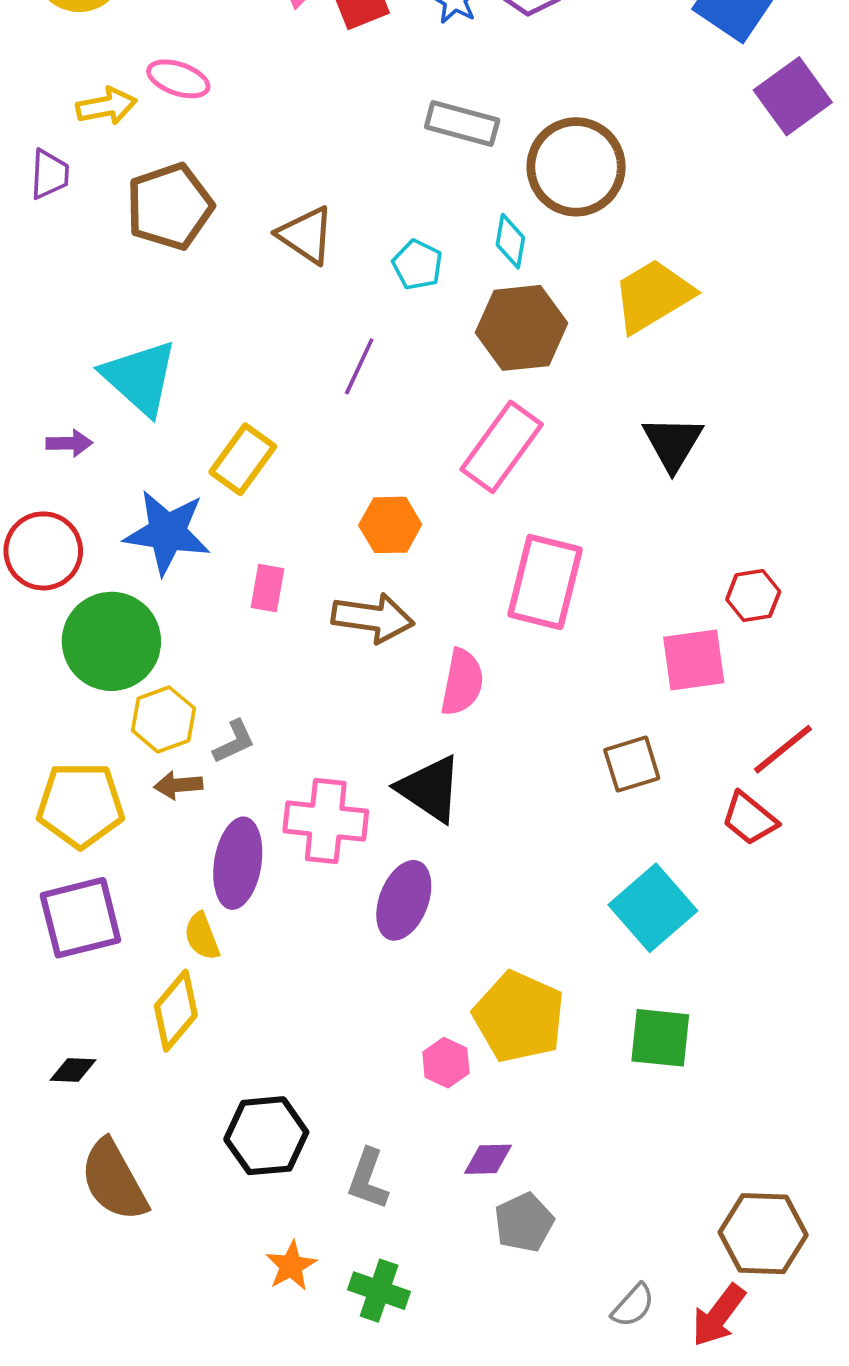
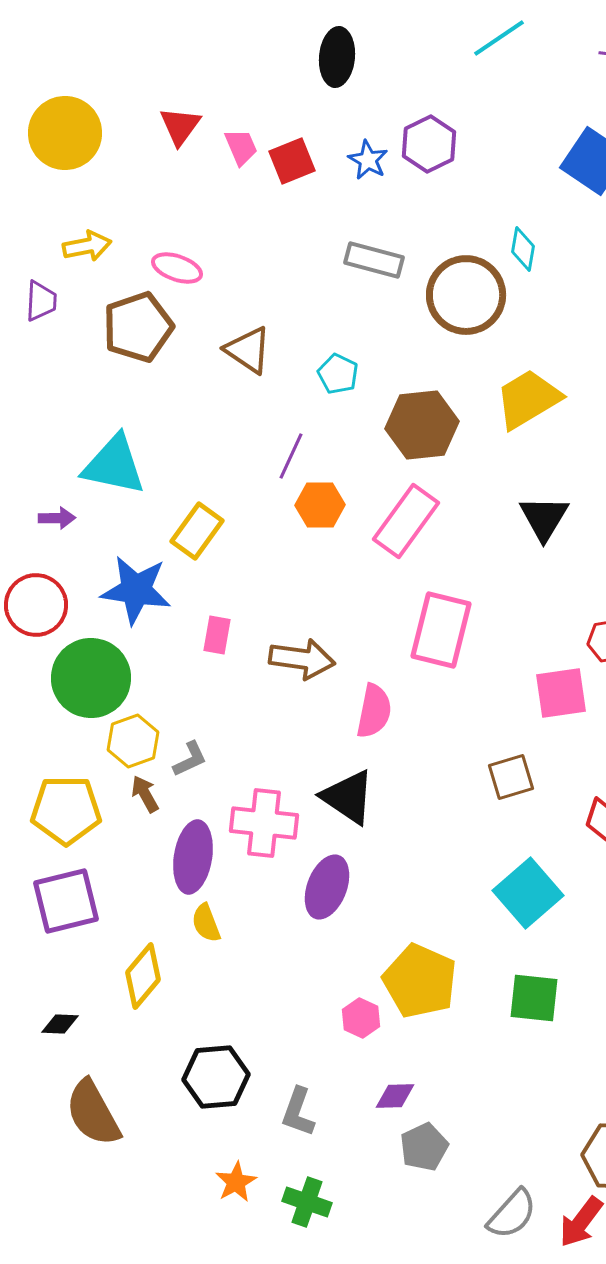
pink ellipse: (178, 79) -> (177, 268), moved
cyan diamond: (510, 241) -> (523, 249), moved
cyan triangle: (140, 377) -> (114, 465), turned -30
orange hexagon: (390, 525) -> (320, 505), moved
brown arrow: (178, 785) -> (145, 794), turned 66
yellow semicircle: (202, 936) -> (206, 923), moved
gray semicircle: (633, 1305) -> (512, 1214), size x1.4

